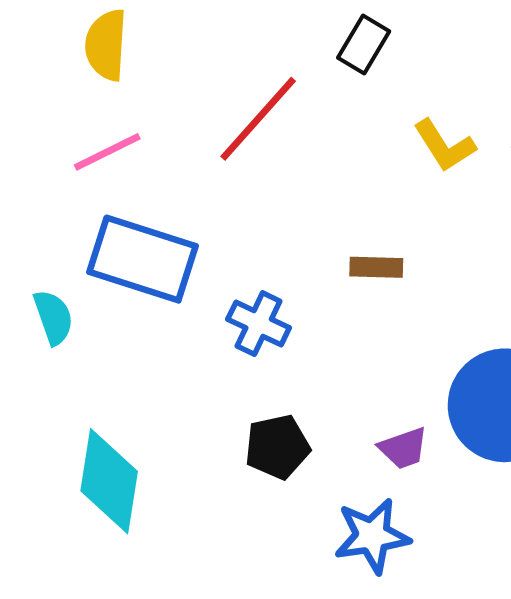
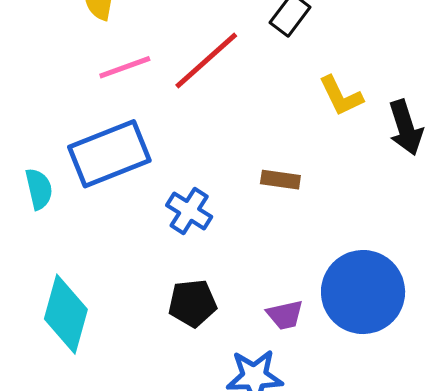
pink line: (107, 152) -> (125, 67), moved
blue rectangle: (143, 259) -> (109, 154), turned -46

